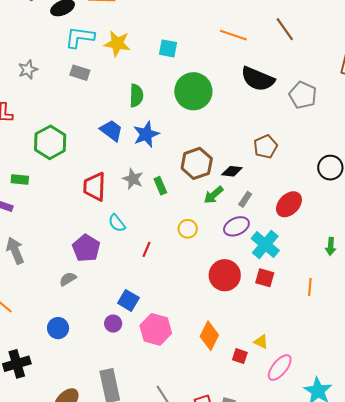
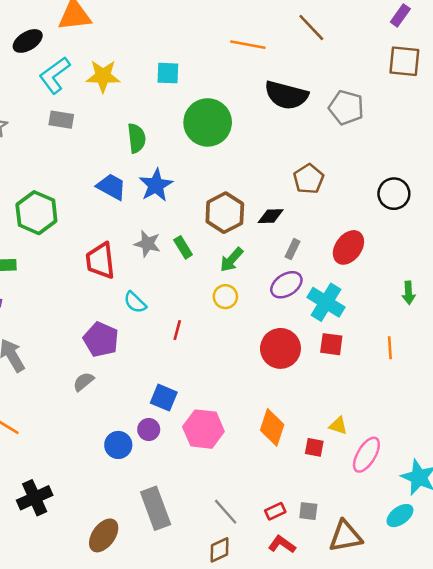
cyan L-shape: (80, 37) -> (55, 75), turned -36
green arrow: (214, 195) -> (231, 260), moved
blue circle: (58, 328) -> (118, 445), moved

